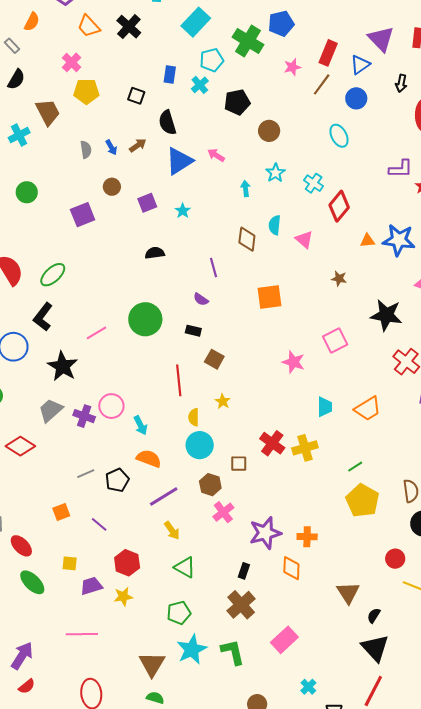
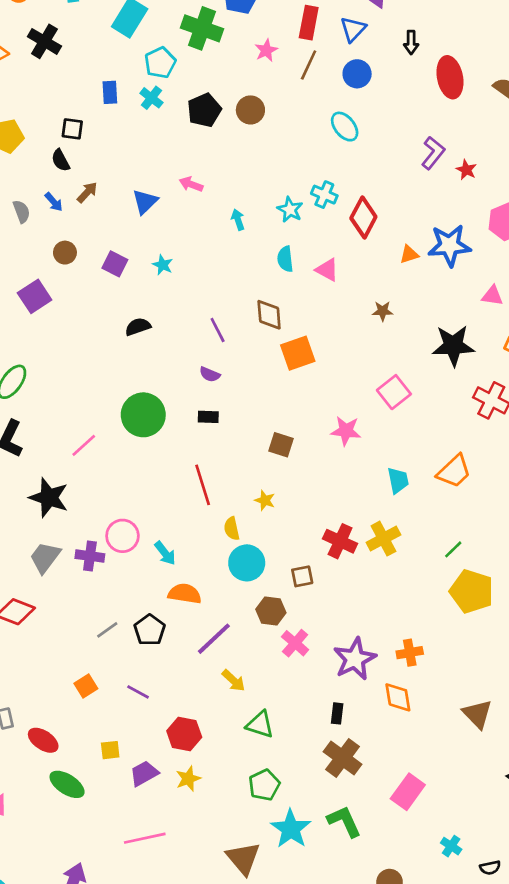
black semicircle: (167, 122) -> (61, 160), moved, size x0.7
brown circle: (269, 131) -> (250, 110), moved
blue triangle: (179, 161) -> (145, 202), size x0.7
purple L-shape: (401, 169) -> (433, 153), turned -40
cyan star: (275, 173) -> (290, 210), moved
purple square: (147, 203) -> (115, 264), turned -30
brown diamond: (247, 239) -> (269, 315), moved
brown square: (214, 359) -> (281, 445), moved

